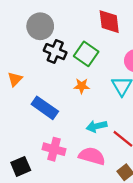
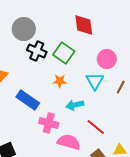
cyan arrow: (97, 126) -> (75, 105), moved
pink cross: (54, 149) -> (49, 123), moved

